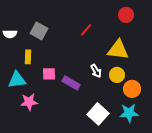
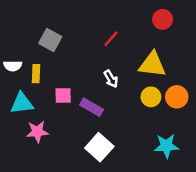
white semicircle: (10, 34) -> (13, 66), moved
white arrow: (96, 71) -> (111, 79), moved
orange circle: (132, 89) -> (177, 97), moved
white square: (98, 114) -> (99, 147), moved

